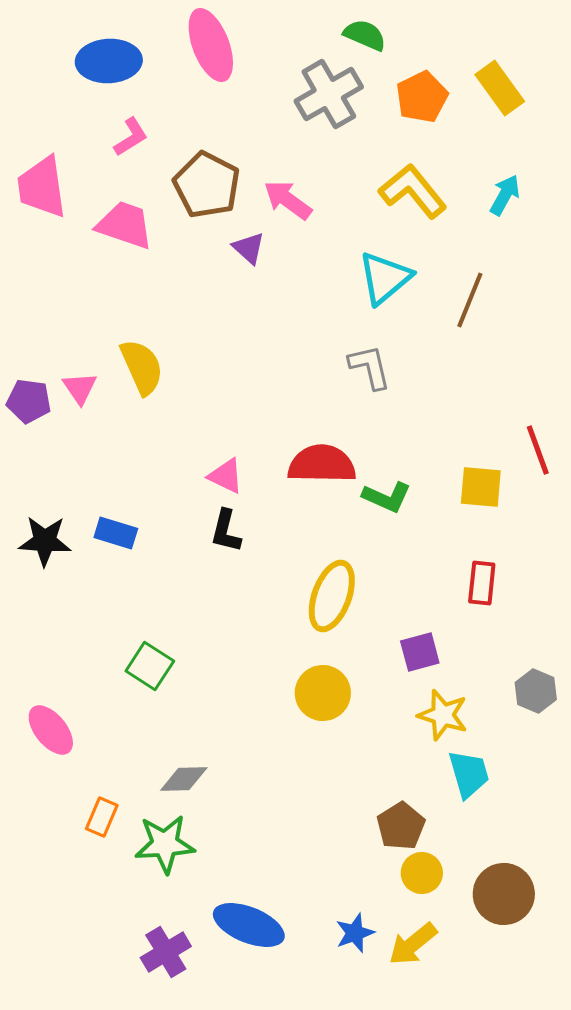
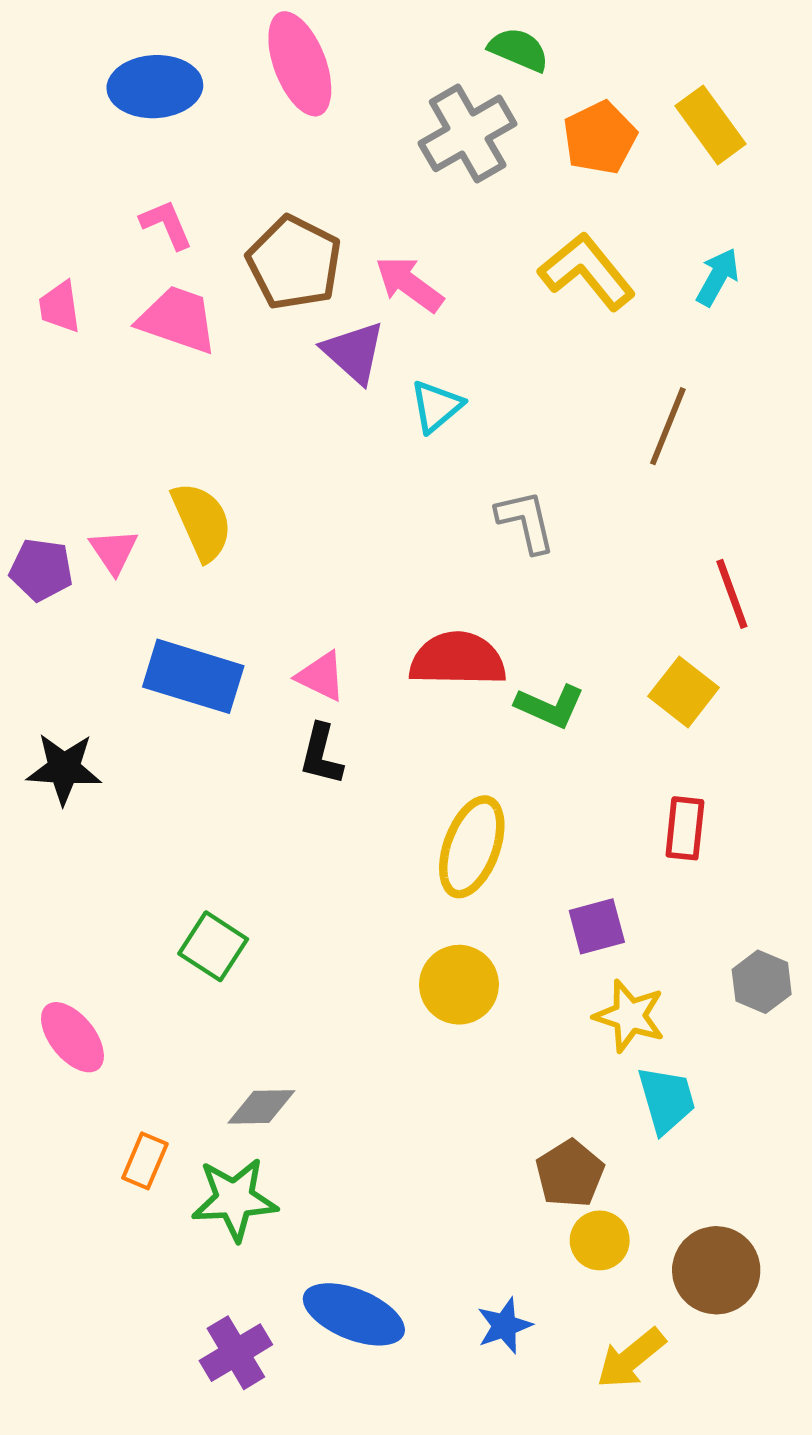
pink L-shape: (131, 137) -> (166, 224), moved, turned -81
pink trapezoid: (42, 187) -> (60, 307), moved, size x0.6
purple triangle: (249, 248) -> (354, 352), size x1.4
cyan triangle: (385, 278) -> (436, 406), moved, size x0.7
red line: (538, 450) -> (732, 594), moved
yellow square: (481, 487) -> (684, 692), turned 33
blue rectangle: (116, 533) -> (193, 676), moved, size x1.6
yellow arrow: (413, 944) -> (631, 1358), moved

